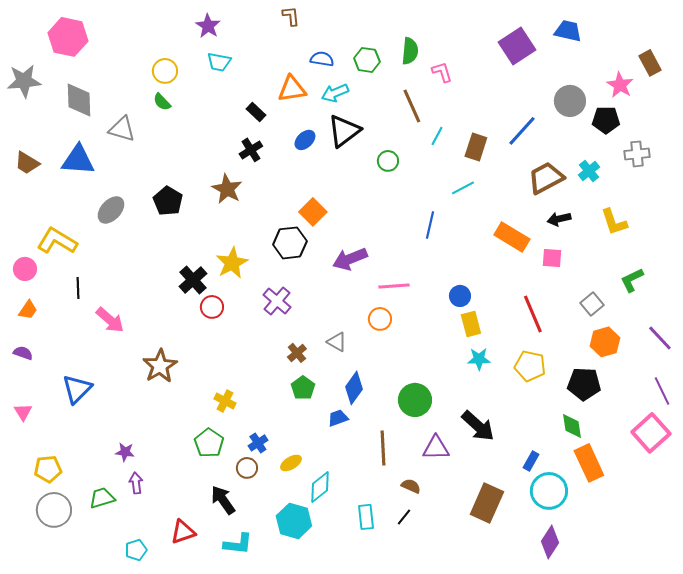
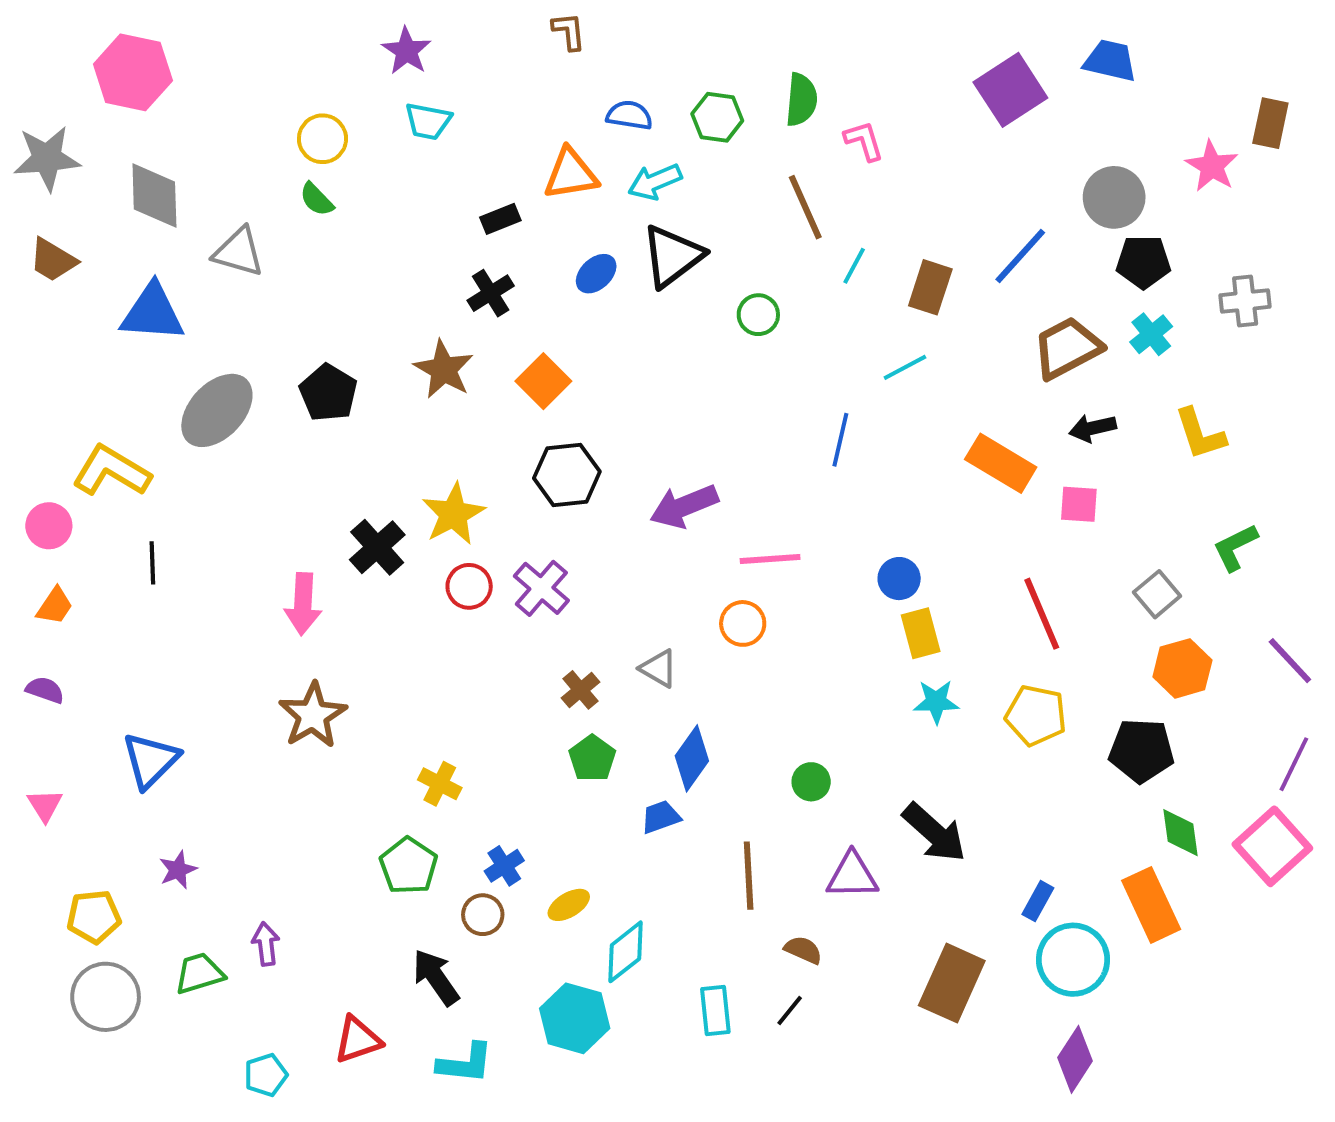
brown rectangle: (650, 63) -> (1270, 123), turned 40
black rectangle: (256, 112) -> (500, 219), turned -66
black pentagon: (606, 120) -> (1143, 262), moved
brown trapezoid: (27, 163) -> (53, 260), moved
gray ellipse: (111, 210) -> (217, 410), size x1.4
orange square: (313, 212) -> (543, 381), moved
red circle: (212, 307) -> (469, 586), moved
pink arrow: (110, 320) -> (303, 604), moved, turned 52
purple line: (662, 391) -> (1294, 764), turned 52
green circle: (415, 400) -> (811, 782), size x0.6
green diamond: (572, 426) -> (1181, 833), moved
purple star: (125, 452) -> (178, 870), moved, turned -30

